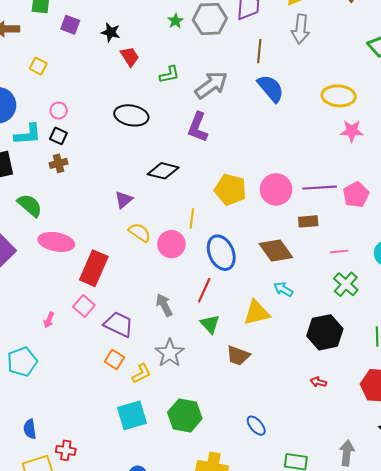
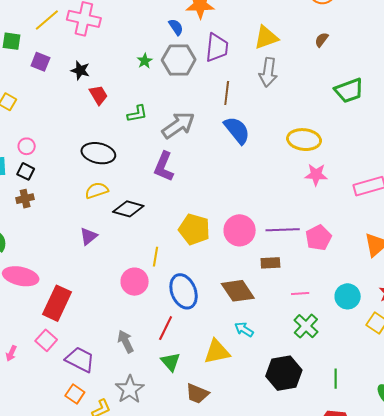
yellow semicircle: (140, 232) -> (97, 190), moved, turned -55

